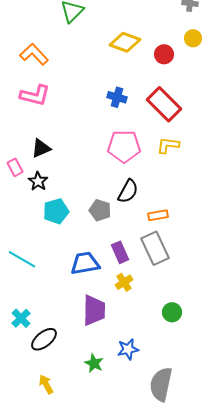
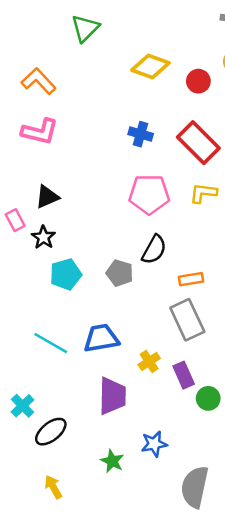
purple rectangle: (120, 252) -> (184, 375), moved
cyan line: (22, 259) -> (51, 343), moved

